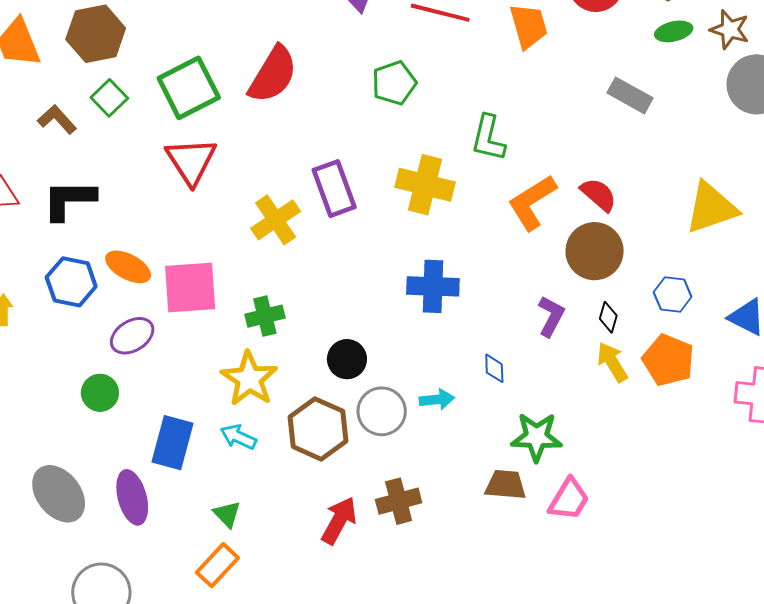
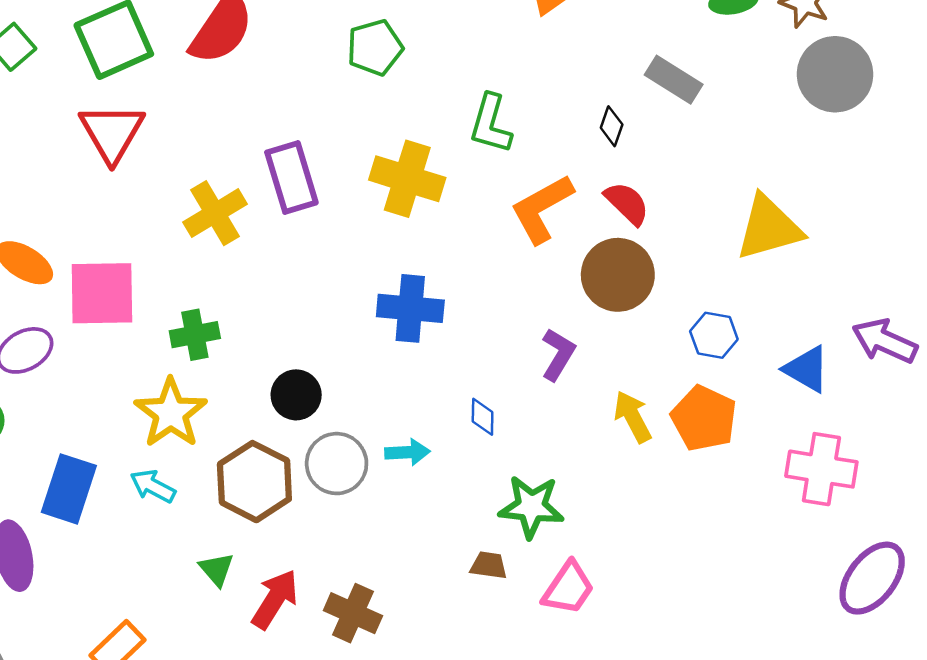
black diamond: (608, 317) -> (612, 126), moved
brown trapezoid: (506, 485) -> (489, 565), size x0.7
brown cross: (399, 501) -> (353, 613), moved, turned 36
green triangle: (227, 514) -> (217, 569), moved

